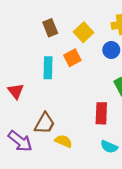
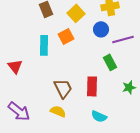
brown trapezoid: (45, 123) -> (63, 88), moved, turned -55

